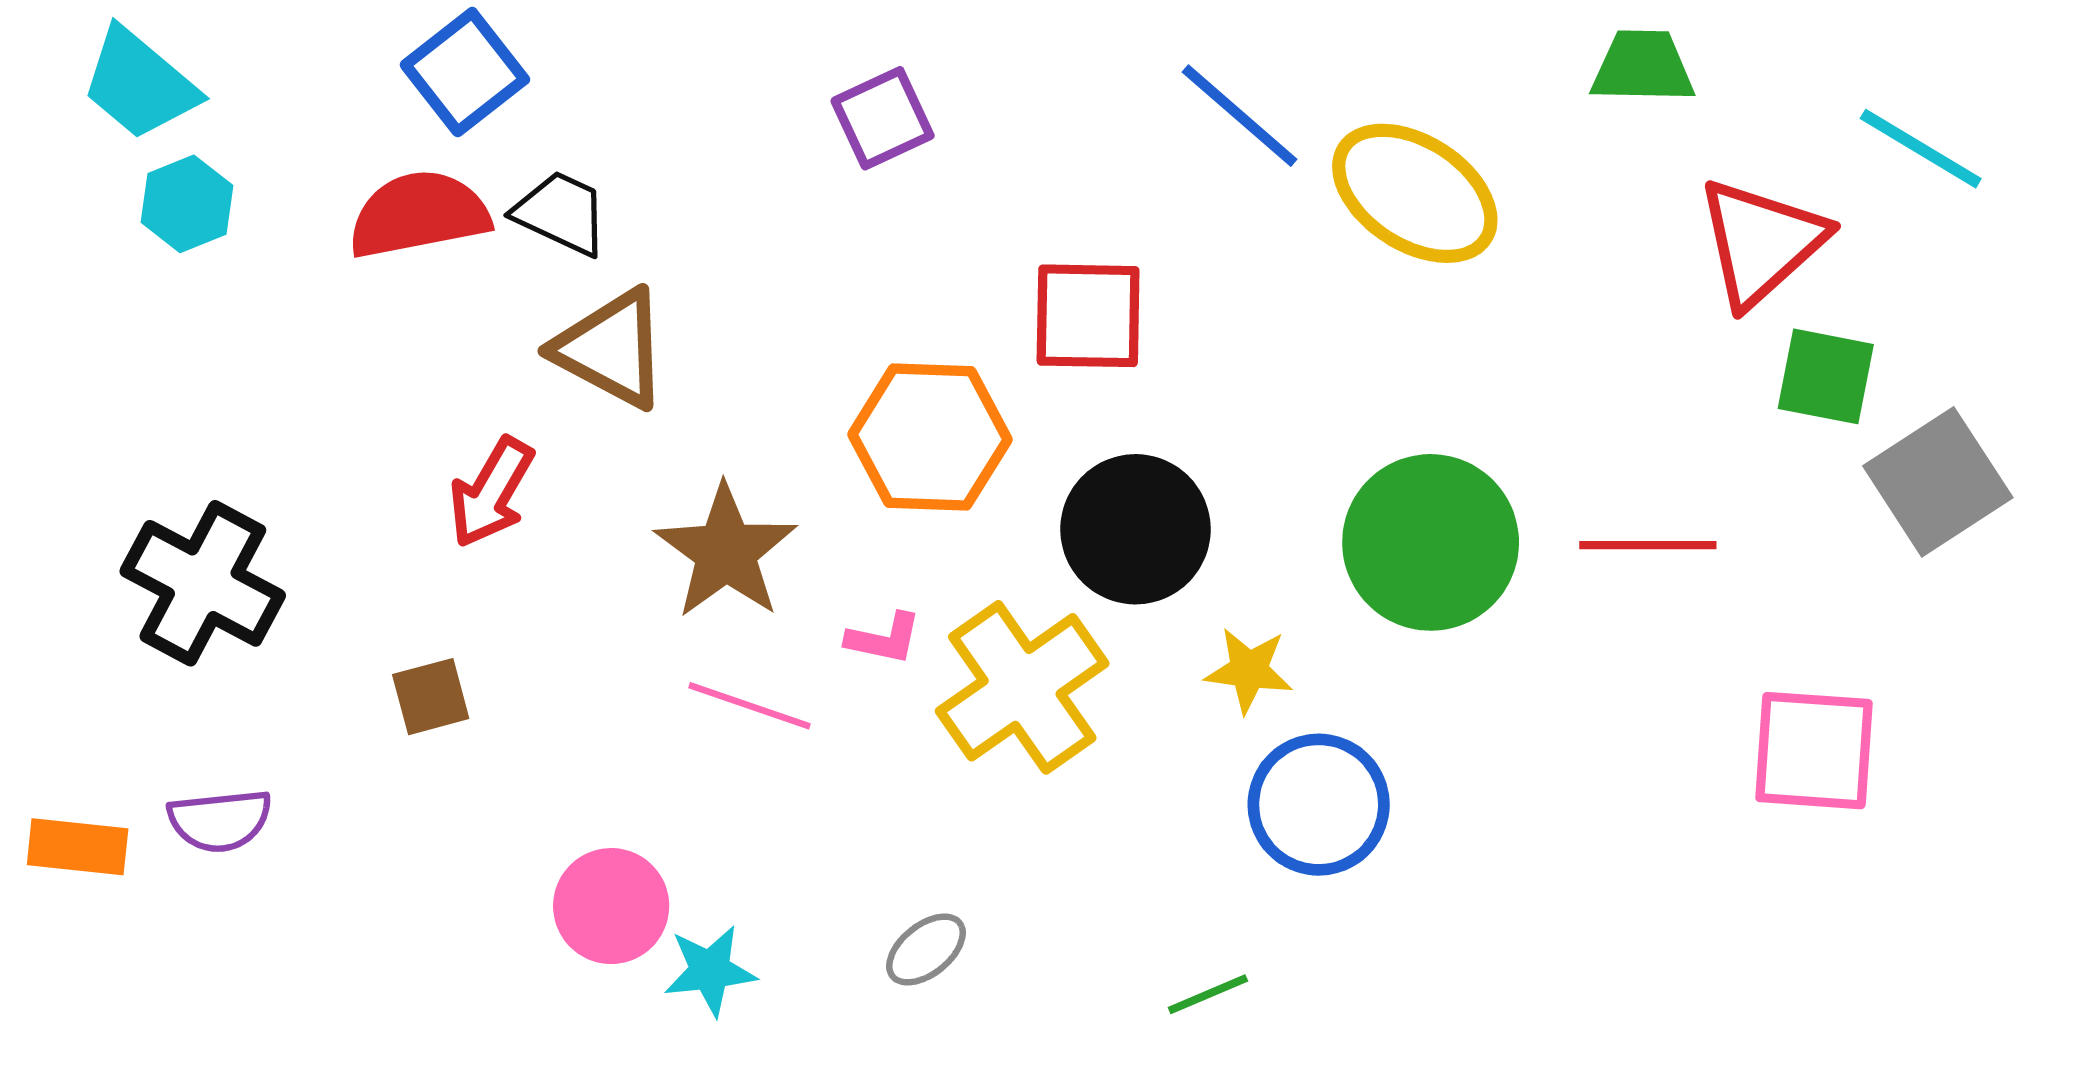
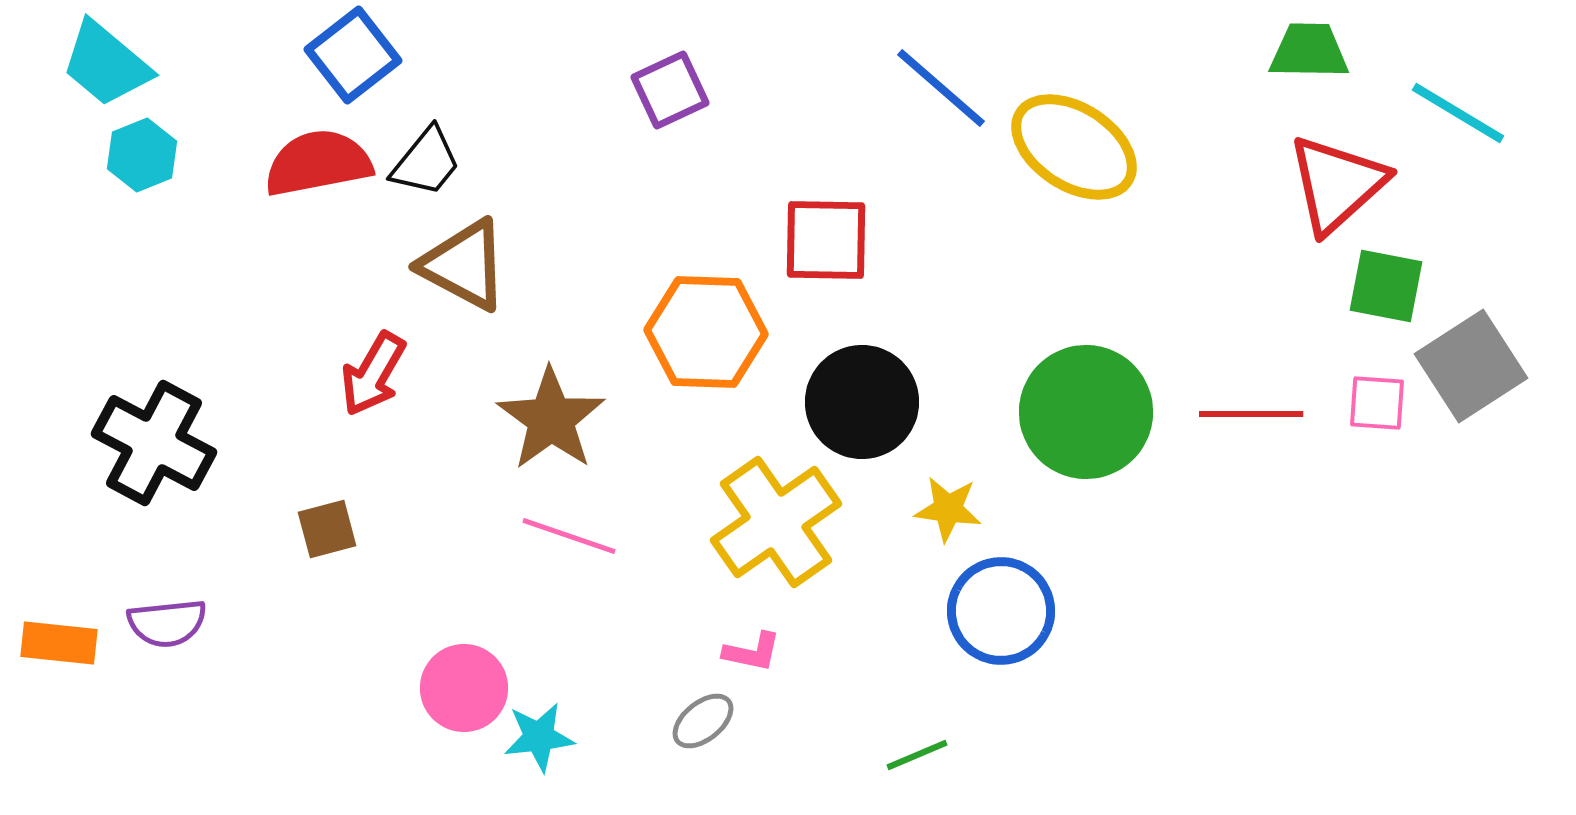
green trapezoid: (1643, 67) -> (1309, 51), moved
black trapezoid: (561, 213) -> (426, 162), turned 104
pink L-shape: (884, 639) -> (752, 652), moved
pink square: (1814, 751) -> (1377, 403), moved, size x0.6

